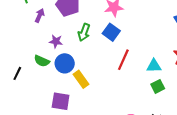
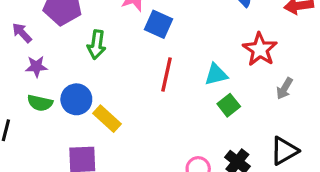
purple arrow: (40, 15) -> (22, 33), turned -56
blue square: (111, 32) -> (158, 24), moved
purple star: (56, 41) -> (36, 67), moved

